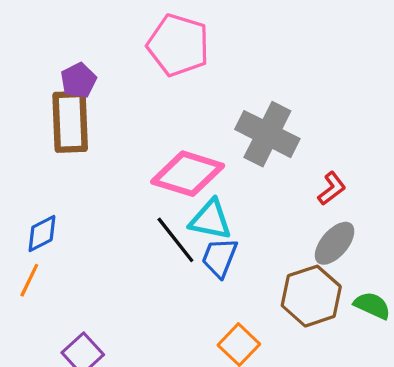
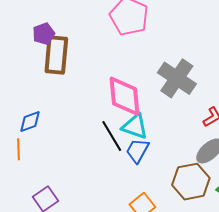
purple pentagon: (78, 80) -> (44, 34), moved
pink diamond: (188, 174) -> (124, 96), turned 60
orange line: (29, 280) -> (18, 149), turned -35

